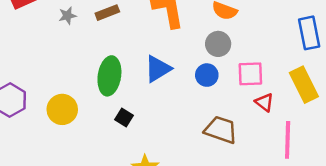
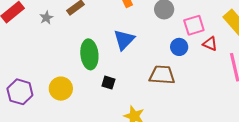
blue circle: (207, 75) -> (179, 47), moved
brown trapezoid: (221, 130) -> (162, 75), moved

